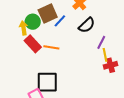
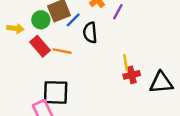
black semicircle: (87, 25) -> (90, 33), moved, turned 126
yellow arrow: (23, 28) -> (15, 28), moved, turned 104
purple line: (101, 42) -> (118, 12), moved

